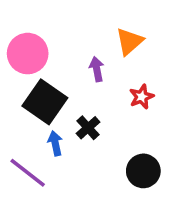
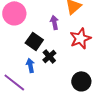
red star: (142, 97) -> (80, 38), size x1.5
black square: (45, 102) -> (34, 41), moved, size x0.7

